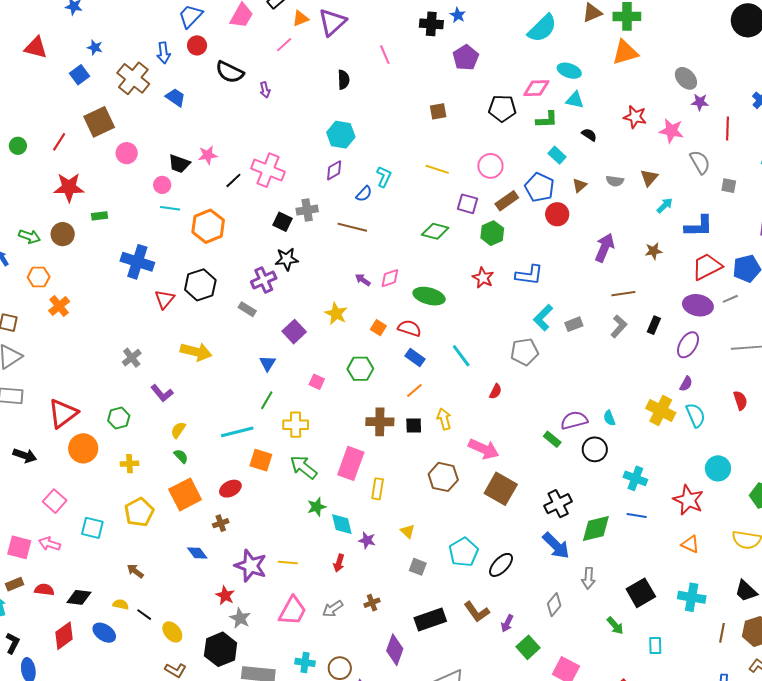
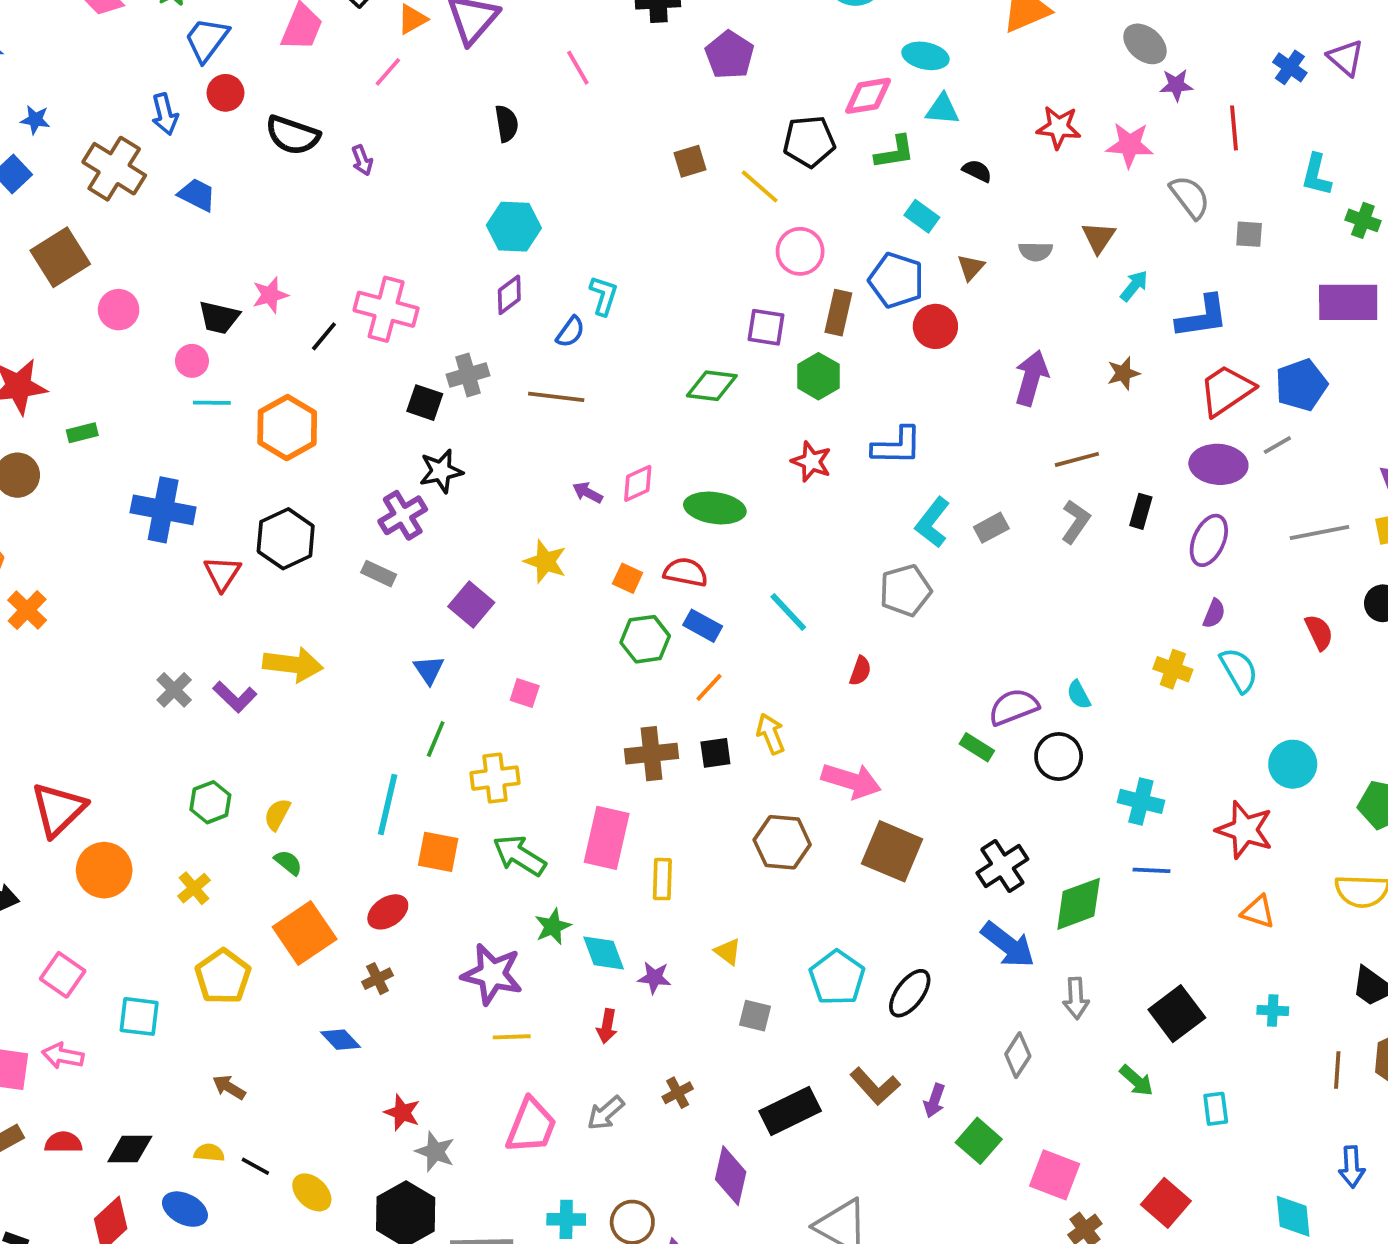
yellow line: (437, 169) -> (760, 186), moved, turned 30
brown rectangle: (507, 201) -> (838, 313), turned -35
green hexagon: (360, 369) -> (645, 639), moved
purple L-shape: (162, 393) -> (235, 697), moved
yellow cross: (661, 411) -> (1173, 669), size x0.7
green hexagon: (119, 418) -> (210, 802), moved
cyan line: (237, 432) -> (388, 805), turned -56
yellow cross: (130, 464) -> (194, 888), turned -30
purple star: (251, 566) -> (492, 974), moved
cyan cross: (692, 597) -> (1273, 1011), size x0.6

